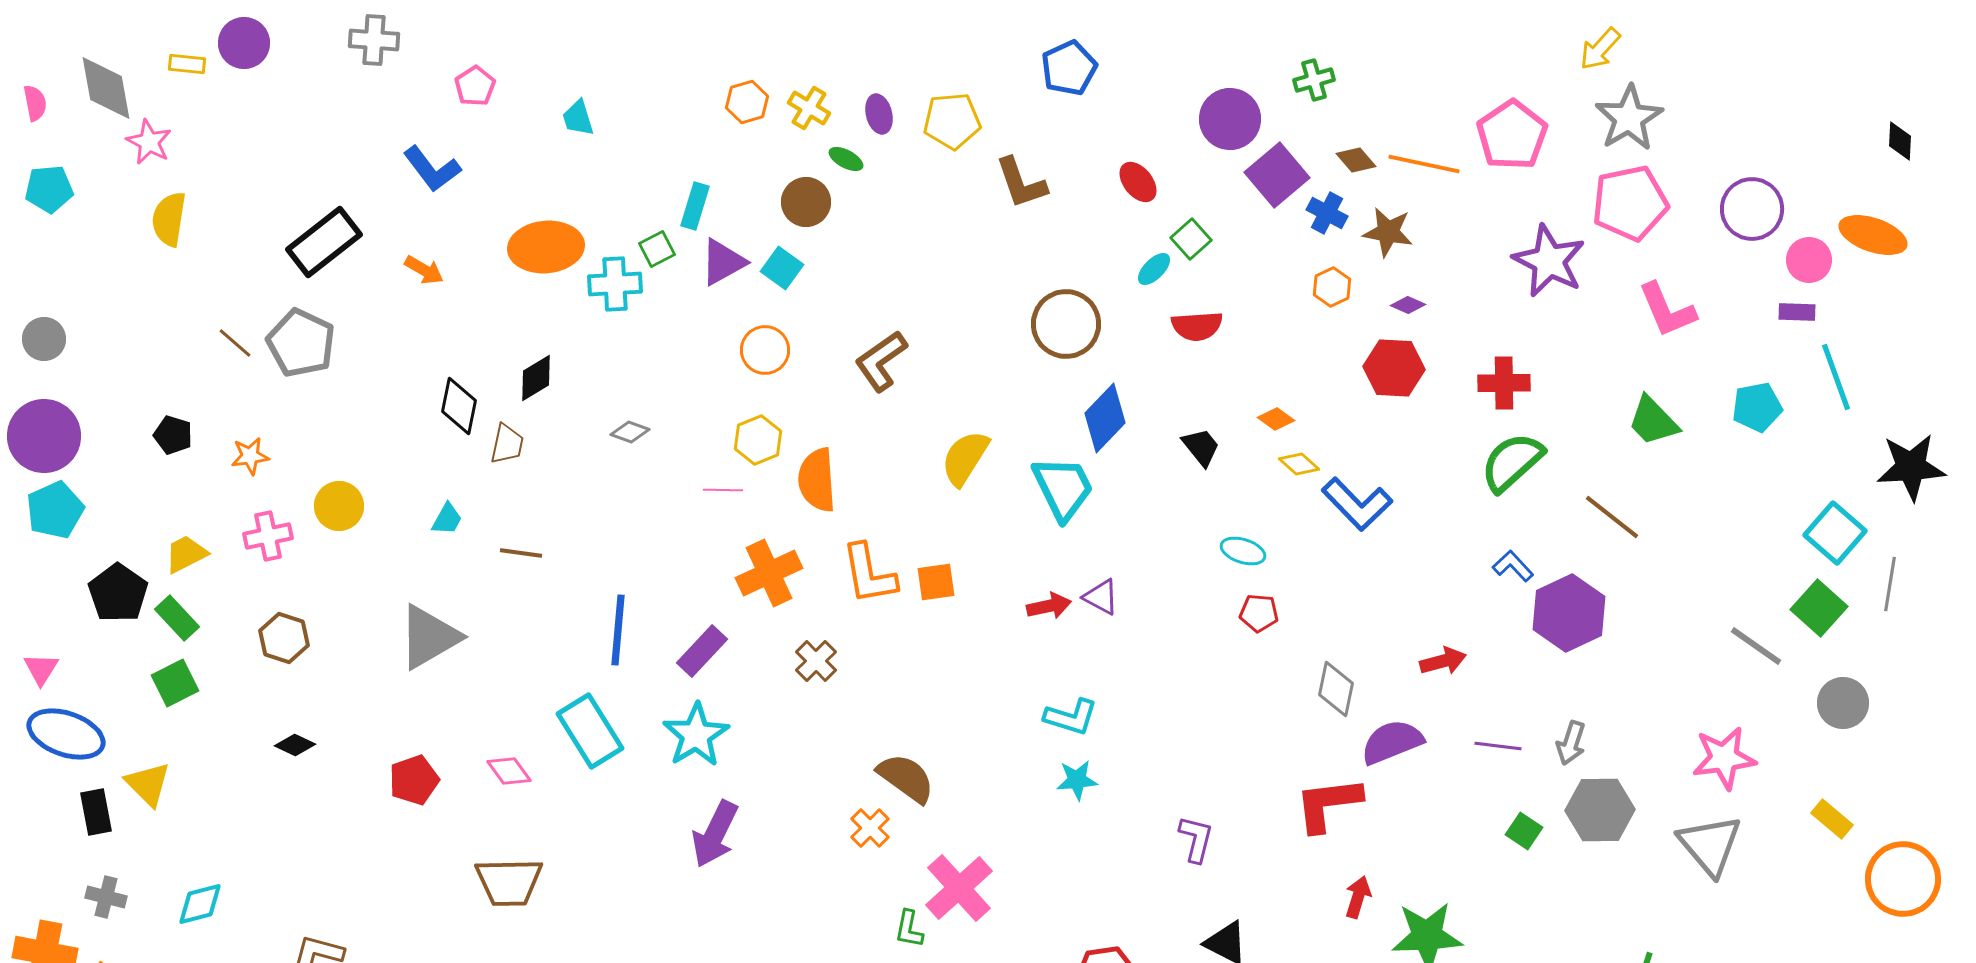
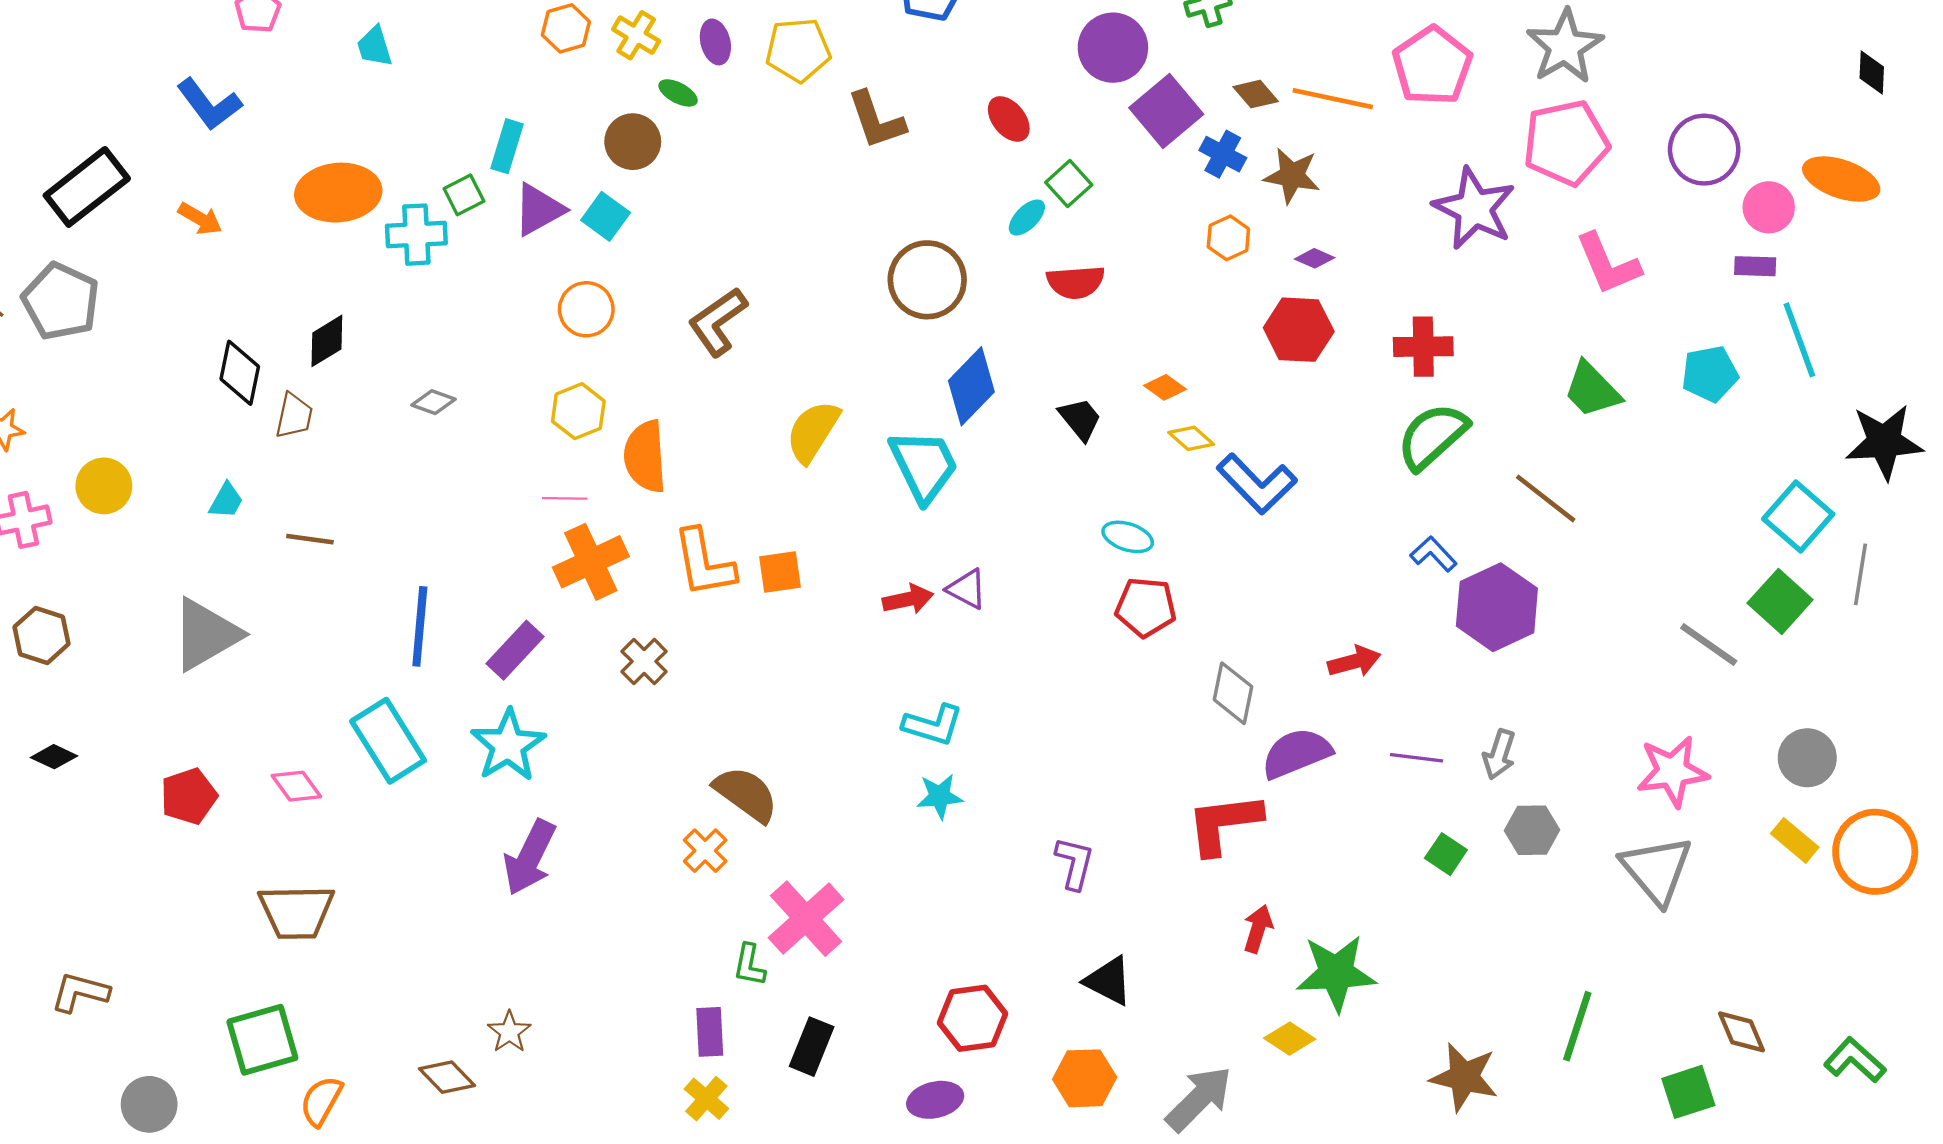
pink line: (723, 490) -> (565, 498), moved
red pentagon: (1259, 613) -> (1146, 607), size x1.4
gray circle: (1843, 703) -> (1807, 758), moved
gray hexagon: (1600, 810) -> (1532, 830), size x0.7
orange circle: (1903, 879) -> (1875, 852), moved

